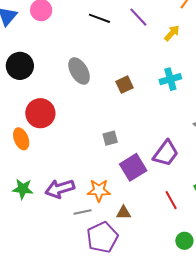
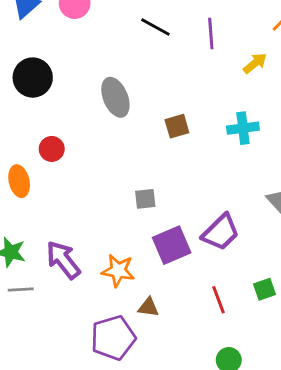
purple line: (138, 17) -> (211, 34), turned 30
red circle: (40, 113) -> (52, 149), size x0.6
purple arrow: (60, 189) -> (63, 260), turned 60
gray line: (82, 212) -> (21, 289), moved

